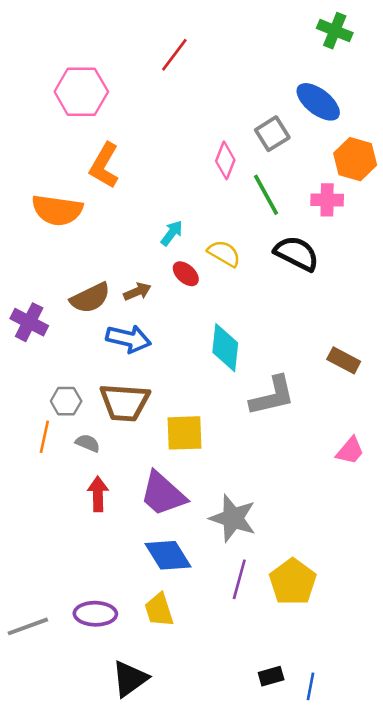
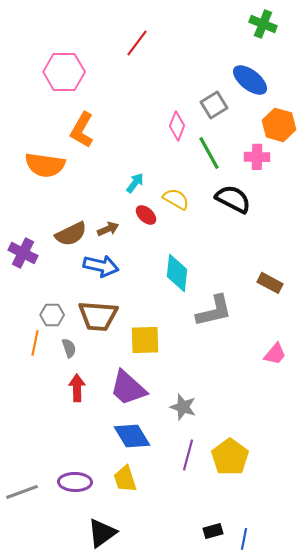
gray semicircle: (88, 443) -> (69, 348), turned 48
gray star: (233, 518) -> (183, 407), size x0.7

